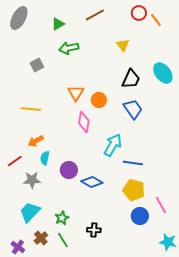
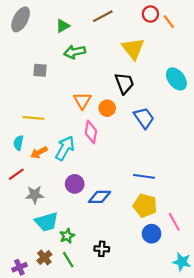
yellow triangle: (123, 45) -> (133, 49), size x1.6
gray square: (37, 65) -> (40, 70), turned 32
black trapezoid: (131, 79) -> (124, 83), moved, turned -45
cyan arrow: (113, 145) -> (65, 148), moved
cyan semicircle: (45, 158) -> (18, 143), moved
blue diamond: (92, 182) -> (100, 197), turned -30
cyan trapezoid: (30, 212) -> (47, 222), moved, turned -150
purple cross: (18, 247) -> (19, 267), turned 32

